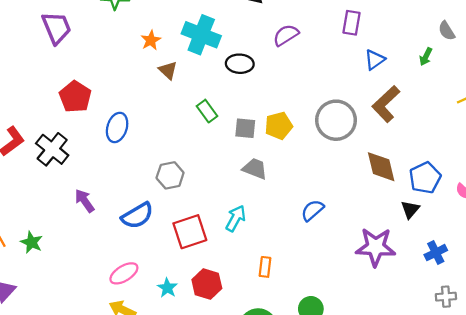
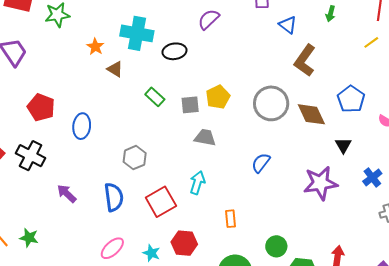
blue triangle: (375, 60) -> (288, 25), turned -36
gray circle: (336, 120) -> (271, 103), moved
blue pentagon: (425, 178) -> (351, 99), moved
blue semicircle: (137, 216) -> (114, 197), turned -56

